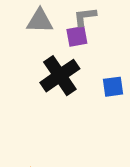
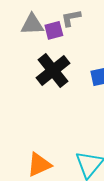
purple square: (77, 36) -> (54, 30), moved

